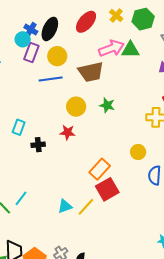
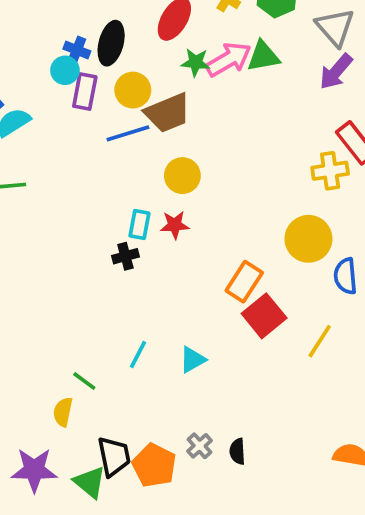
brown trapezoid: (91, 72) -> (168, 113), moved
green star: (107, 105) -> (196, 62), moved
cyan rectangle: (19, 127) -> (139, 225), moved
yellow circle: (138, 152) -> (308, 239), size x1.6
cyan line: (21, 198) -> (138, 355), moved
yellow line: (86, 207) -> (320, 341), moved

